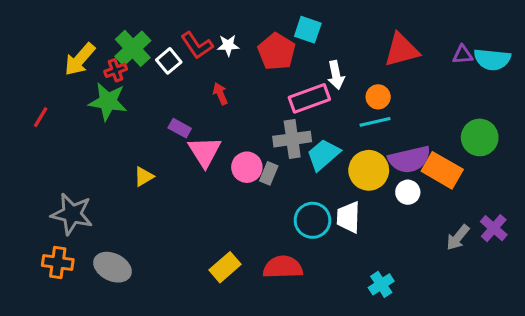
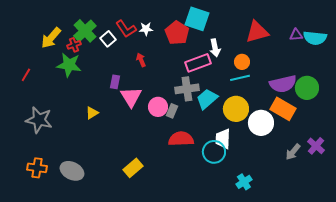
cyan square: (308, 30) -> (197, 19), size x1.4
purple rectangle: (180, 128) -> (115, 82), turned 72
purple semicircle: (409, 159) -> (283, 84), moved
white circle: (408, 192) -> (261, 123), size x1.6
gray star: (72, 214) -> (39, 120), moved
cyan circle: (312, 220) -> (214, 152), moved
yellow rectangle: (225, 267) -> (133, 168), moved
red semicircle: (283, 267) -> (181, 139), moved

